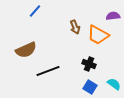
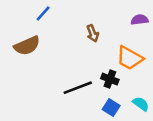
orange trapezoid: (98, 35) -> (130, 58), moved
brown semicircle: (26, 50) -> (27, 46), moved
black line: (48, 71) -> (78, 88), moved

